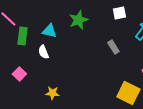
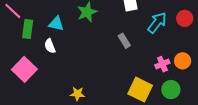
pink square: (19, 74) -> (24, 69), size x1.6
yellow star: (52, 93) -> (77, 94), moved

